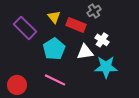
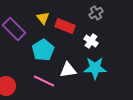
gray cross: (94, 11) -> (96, 13), moved
white triangle: (85, 52) -> (68, 70), moved

